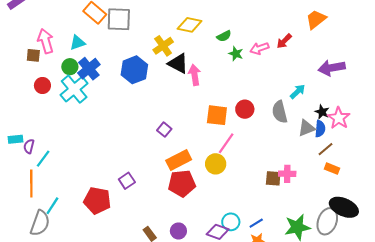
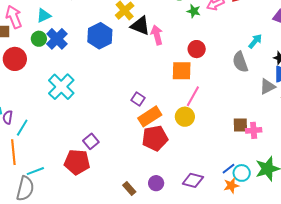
red circle: (42, 85) -> (15, 59), size x1.5
cyan cross: (74, 89) -> (61, 87), moved
red circle: (245, 109) -> (197, 49), moved
gray triangle: (306, 128) -> (267, 87), moved
purple square: (164, 130) -> (138, 99), moved
pink cross: (287, 174) -> (254, 130), moved
purple square: (127, 181) -> (91, 141), moved
cyan line: (52, 206) -> (35, 171), turned 42
cyan circle: (231, 222) -> (242, 173), moved

